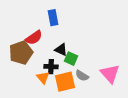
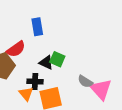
green square: (71, 59) -> (57, 59), moved
gray semicircle: (82, 76) -> (85, 81), moved

